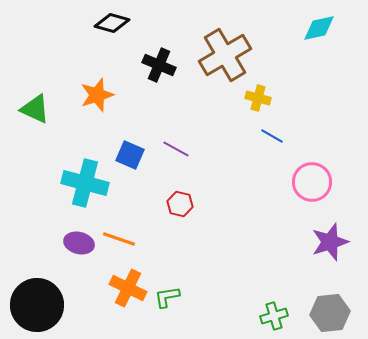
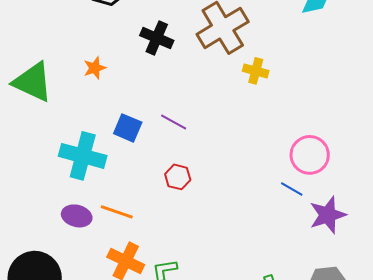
orange star: (97, 95) -> (95, 68), size x0.7
green triangle: (35, 109) -> (33, 82), size x1.4
blue line: (272, 136) -> (292, 189), moved

